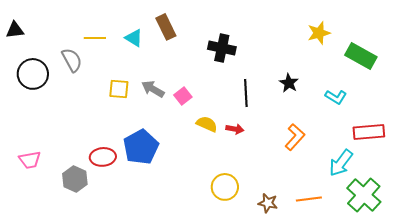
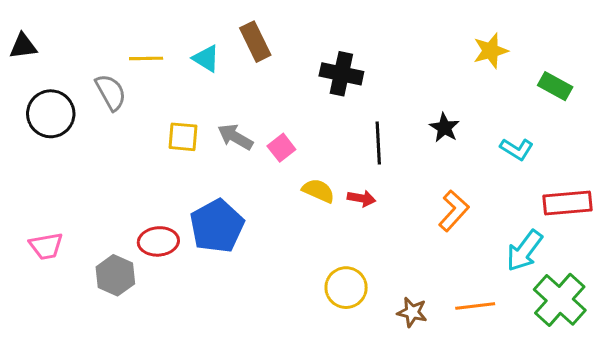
green rectangle: (361, 56) -> (555, 86), size x0.7

